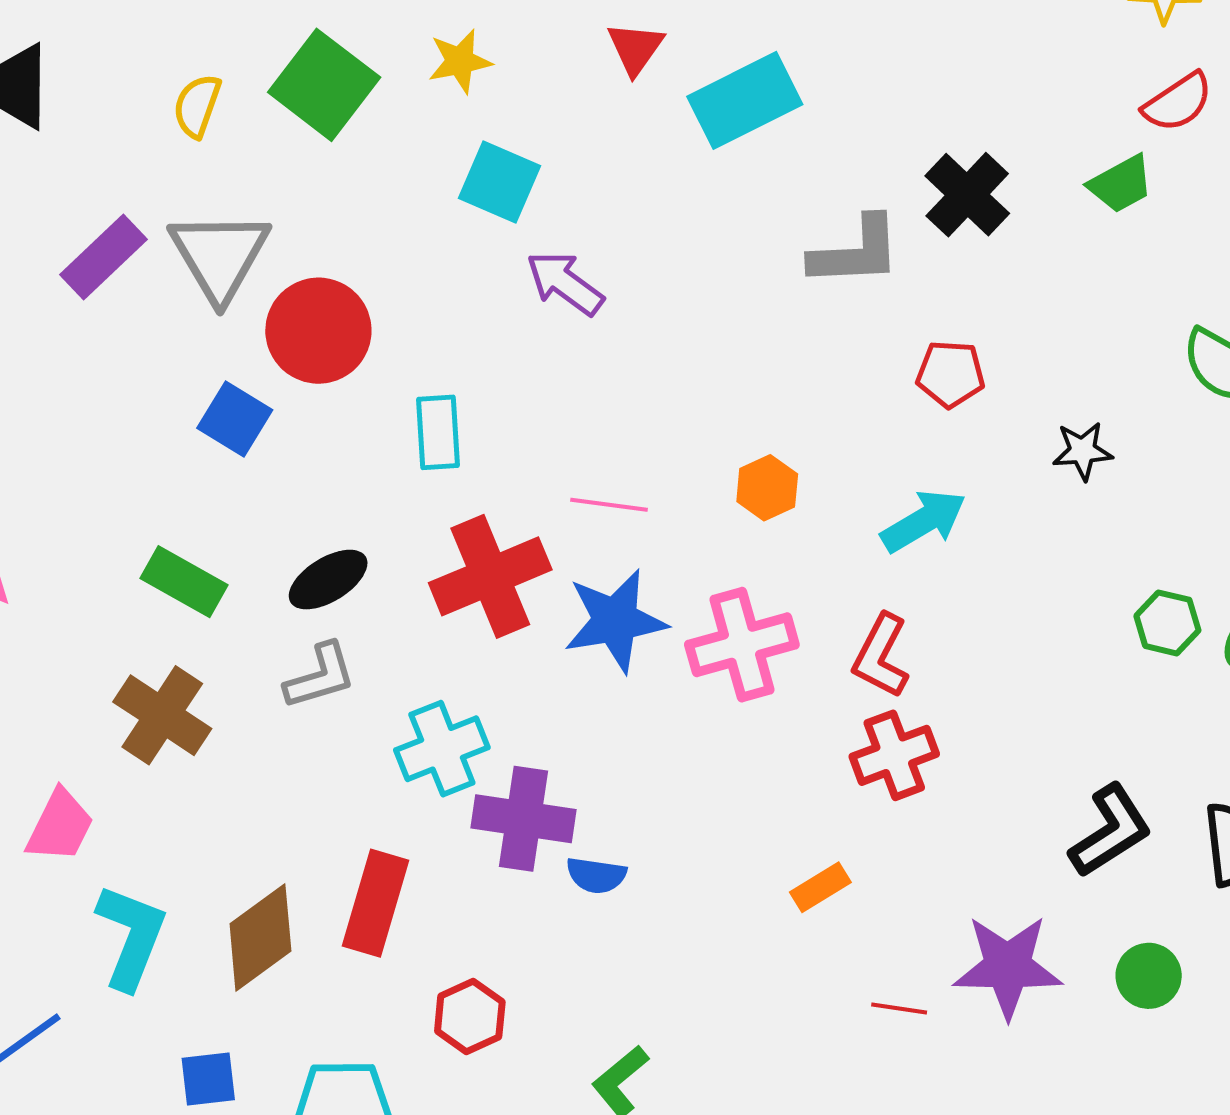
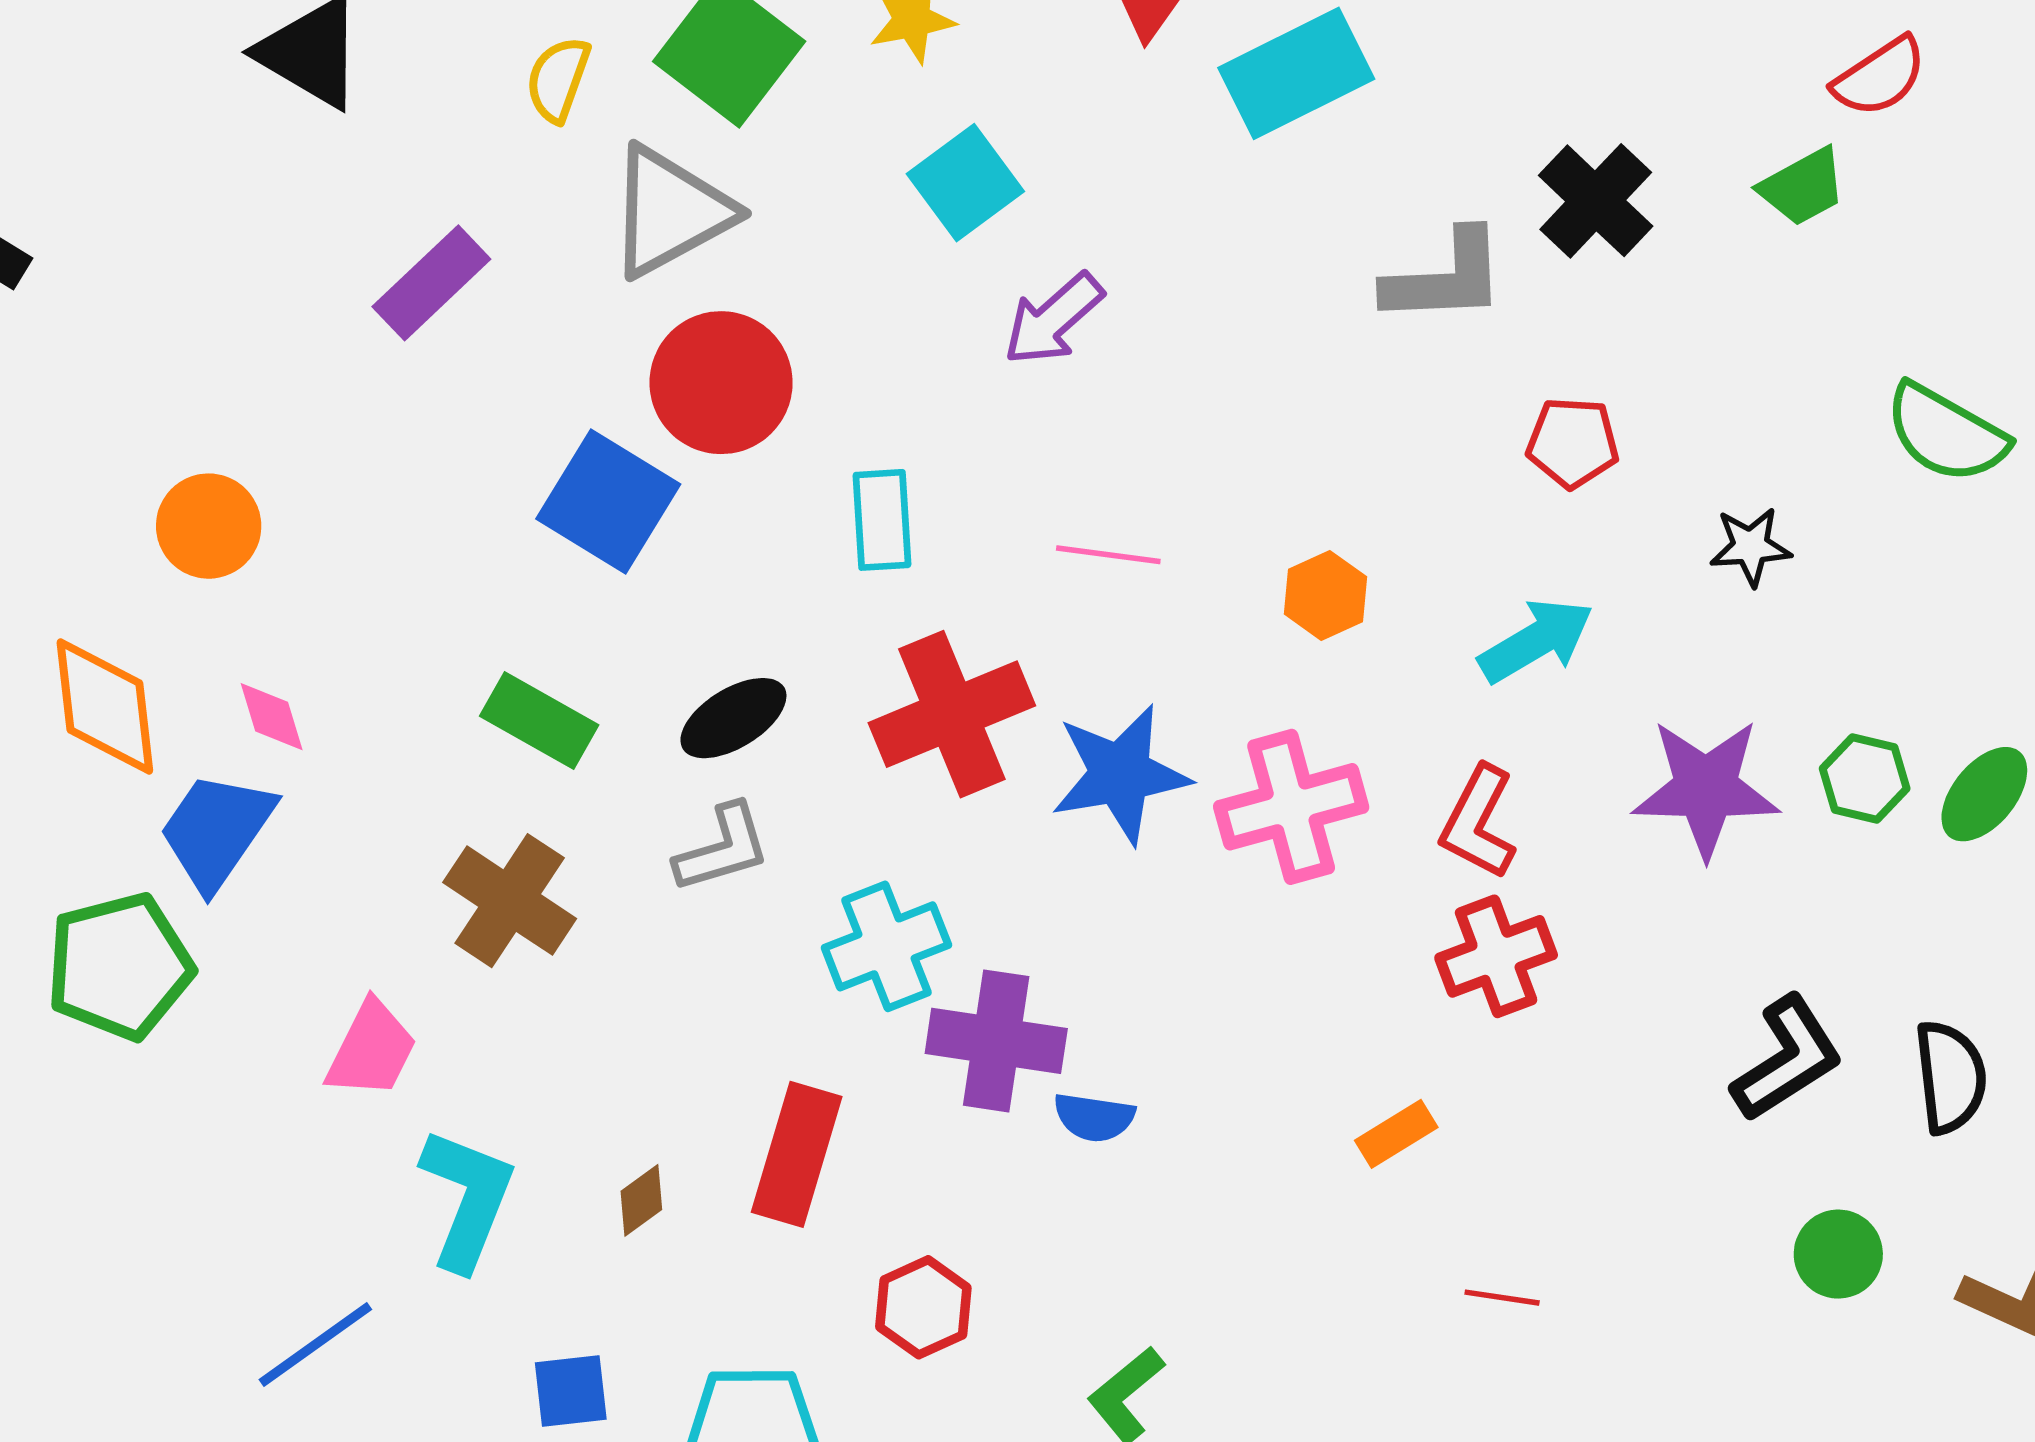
cyan square: (499, 182) -> (965, 183), turned 30
gray triangle: (220, 256) -> (670, 212), moved, turned 32
purple arrow: (565, 283) -> (1053, 319), turned -78
blue square: (235, 419) -> (608, 502), size x1.4
pink line: (609, 505) -> (1108, 555), moved
brown diamond: (260, 937) -> (641, 1200), size x0.5
purple star: (1008, 967) -> (1706, 788), moved

